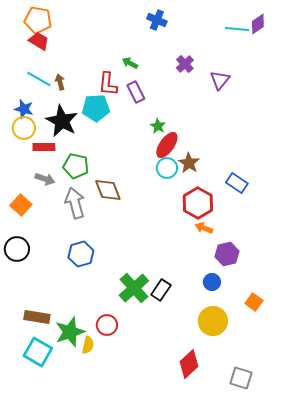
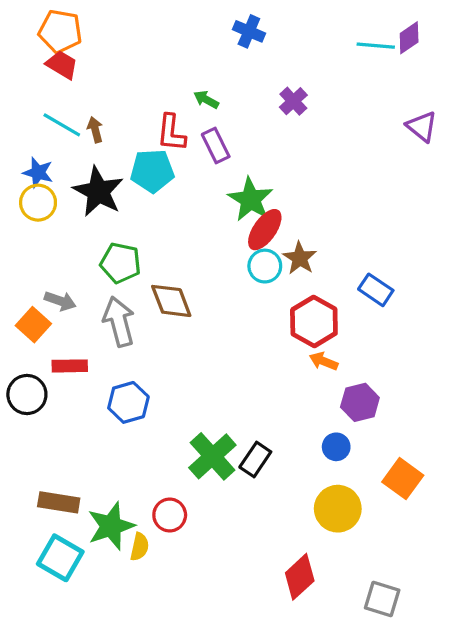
purple triangle: (220, 80) -> (422, 127), moved, turned -30
green star: (158, 126) -> (251, 199), size x1.8
red rectangle: (44, 147) -> (70, 366), moved
gray arrow: (45, 179) -> (60, 301), moved
orange square: (254, 302) -> (403, 479), size x1.4

